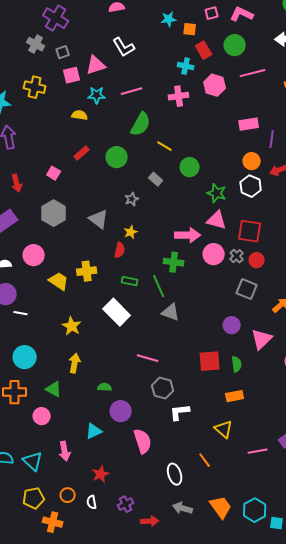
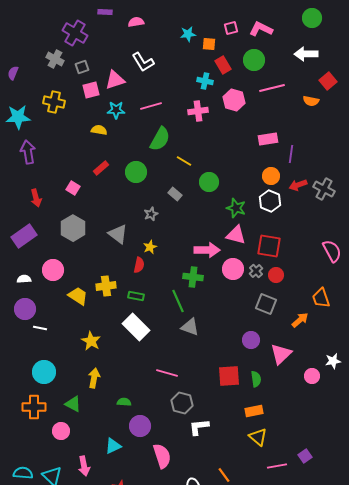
green rectangle: (130, 281) -> (136, 296), moved
yellow triangle: (224, 429) -> (258, 437), moved

